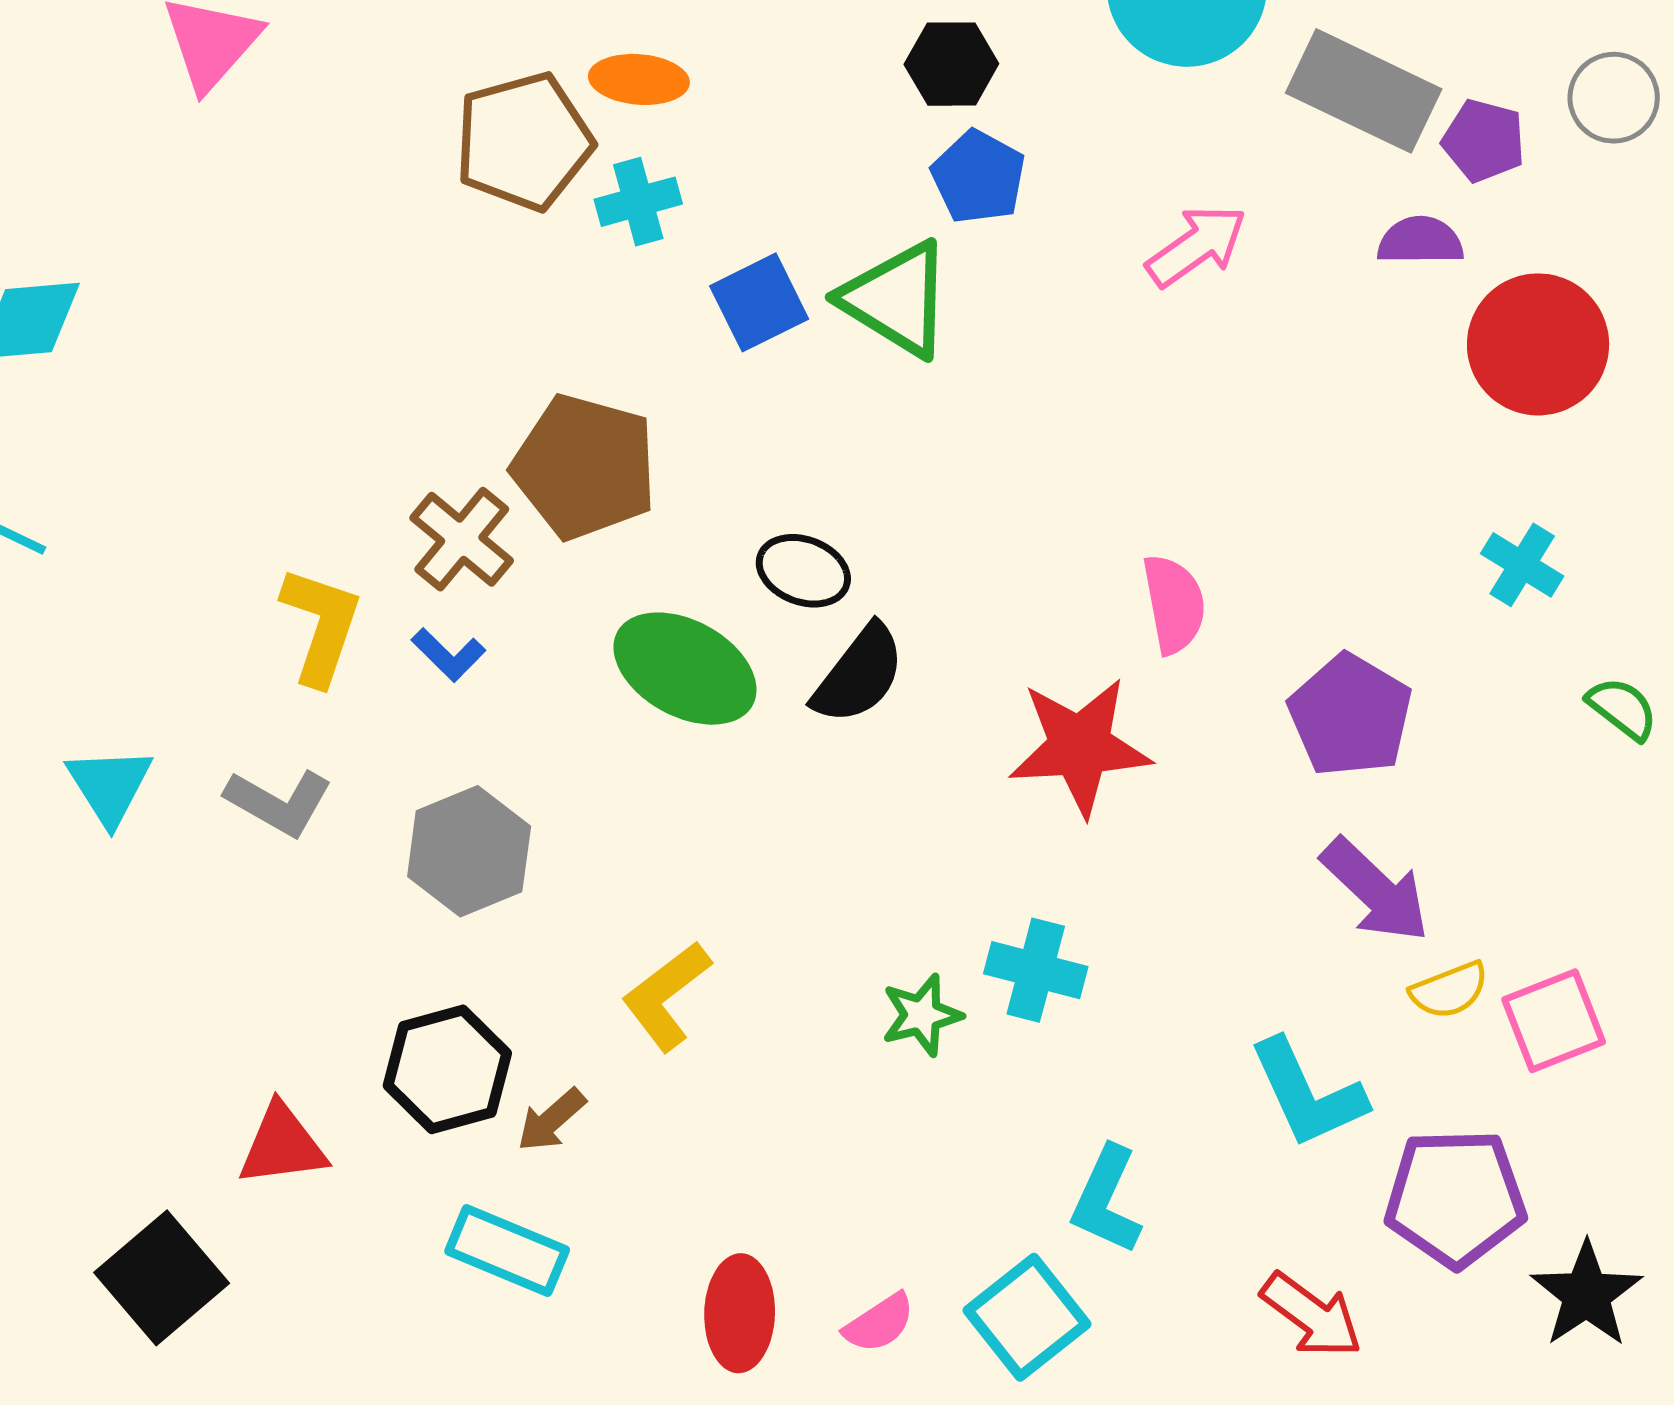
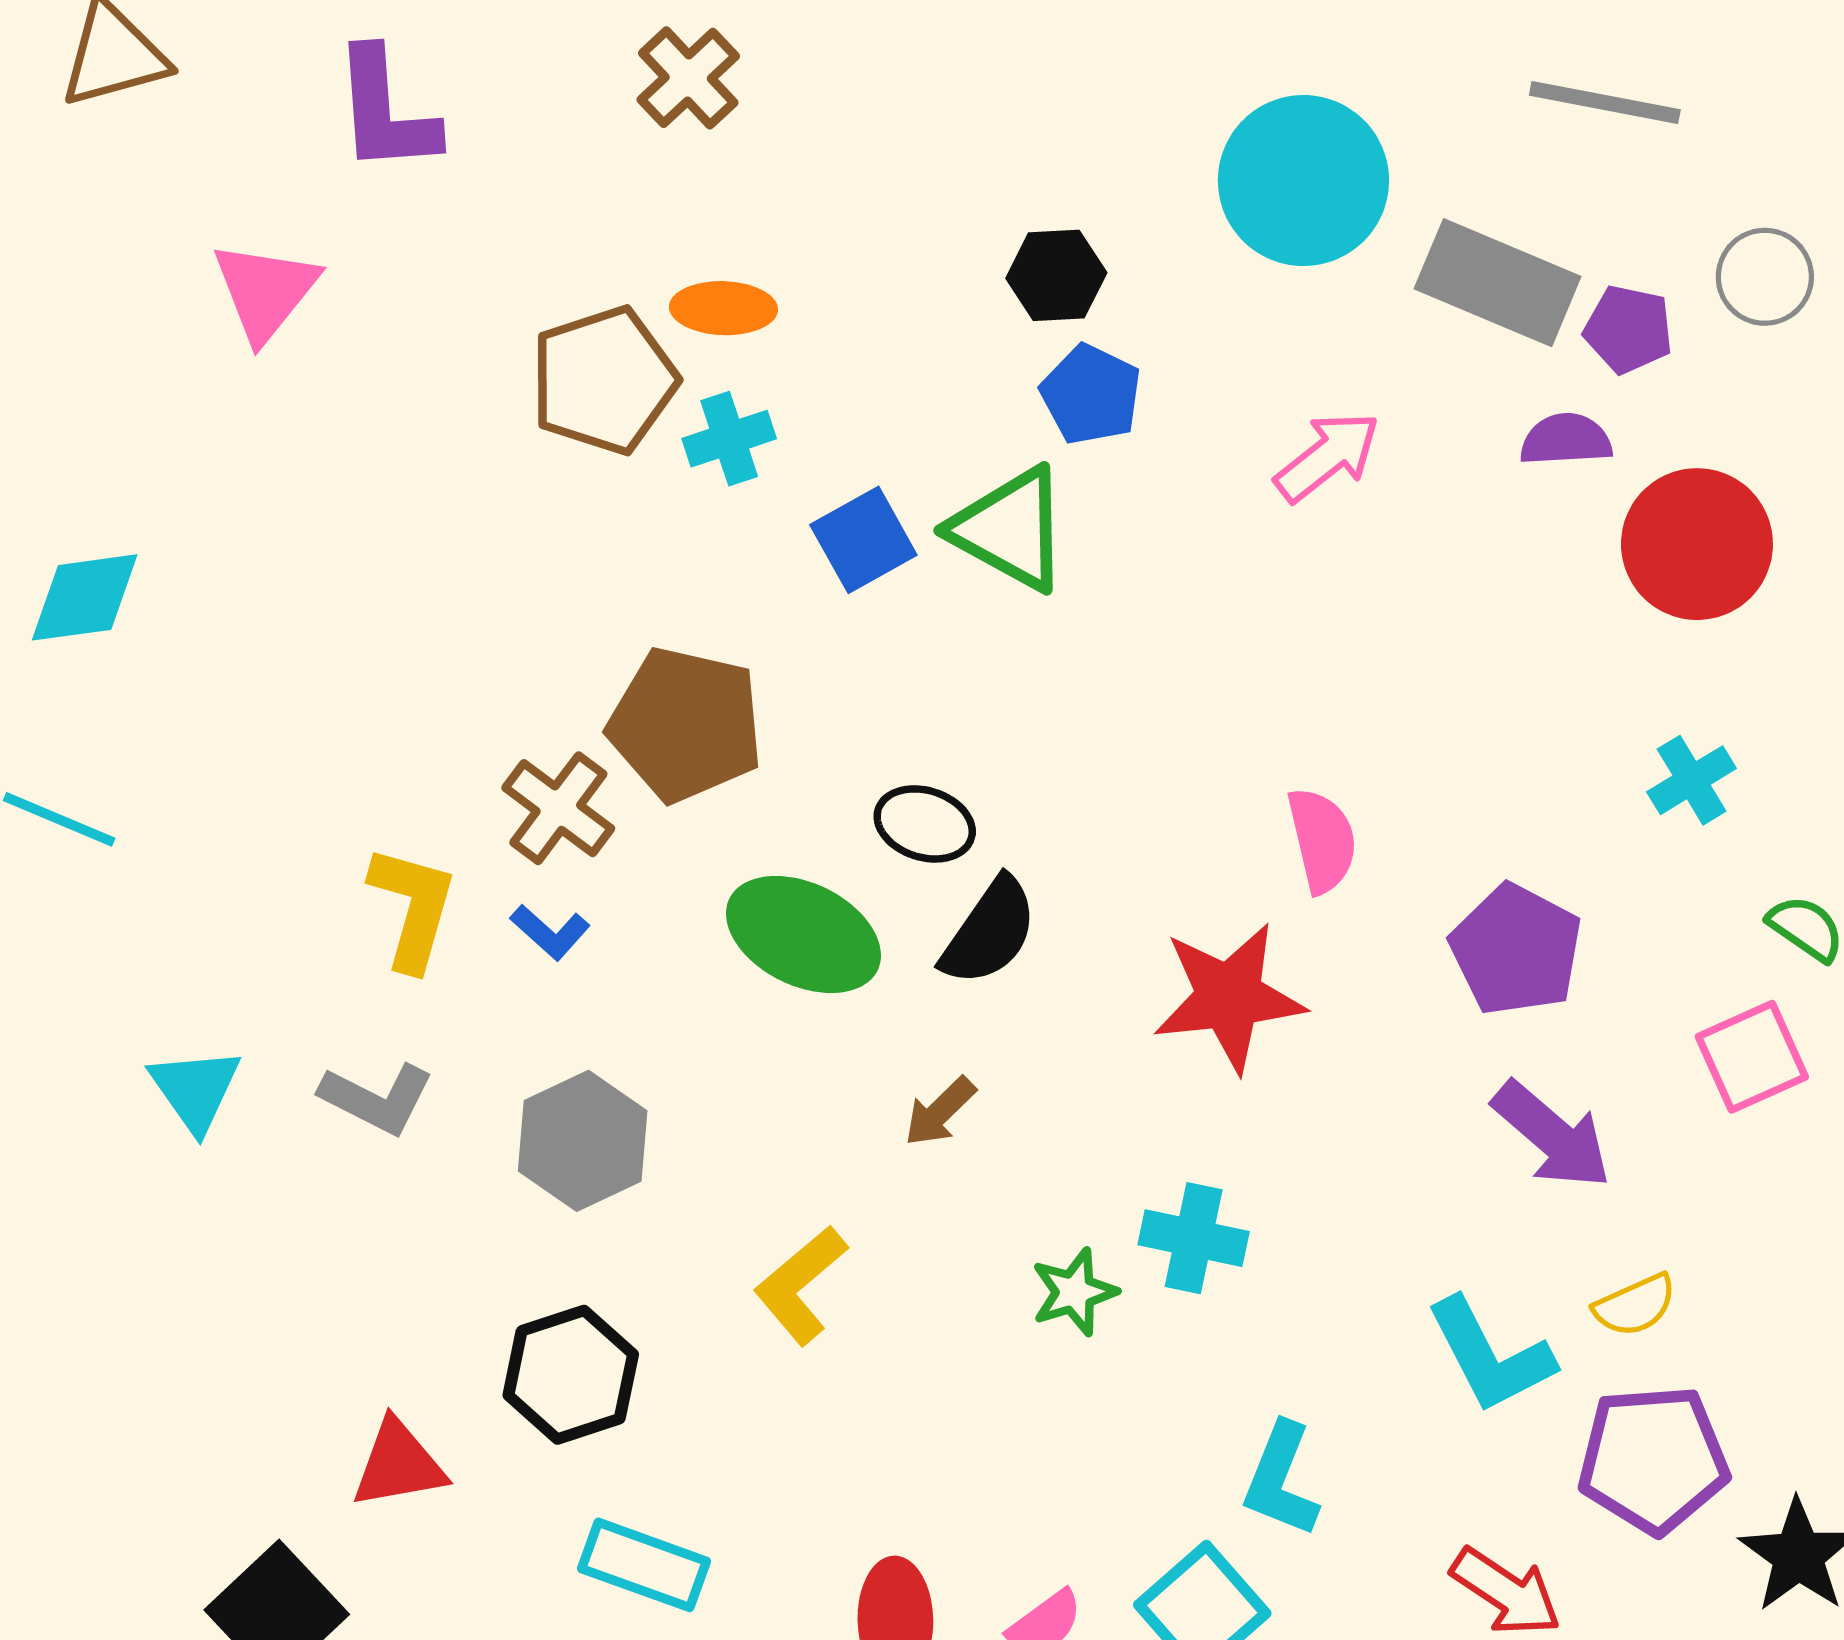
cyan cross: (1522, 565) -> (1692, 780), turned 30
yellow semicircle: (1449, 990) -> (1635, 1305), moved
pink square: (1554, 1021) -> (1752, 1057), moved
brown arrow: (551, 1120) -> (940, 1112), moved

